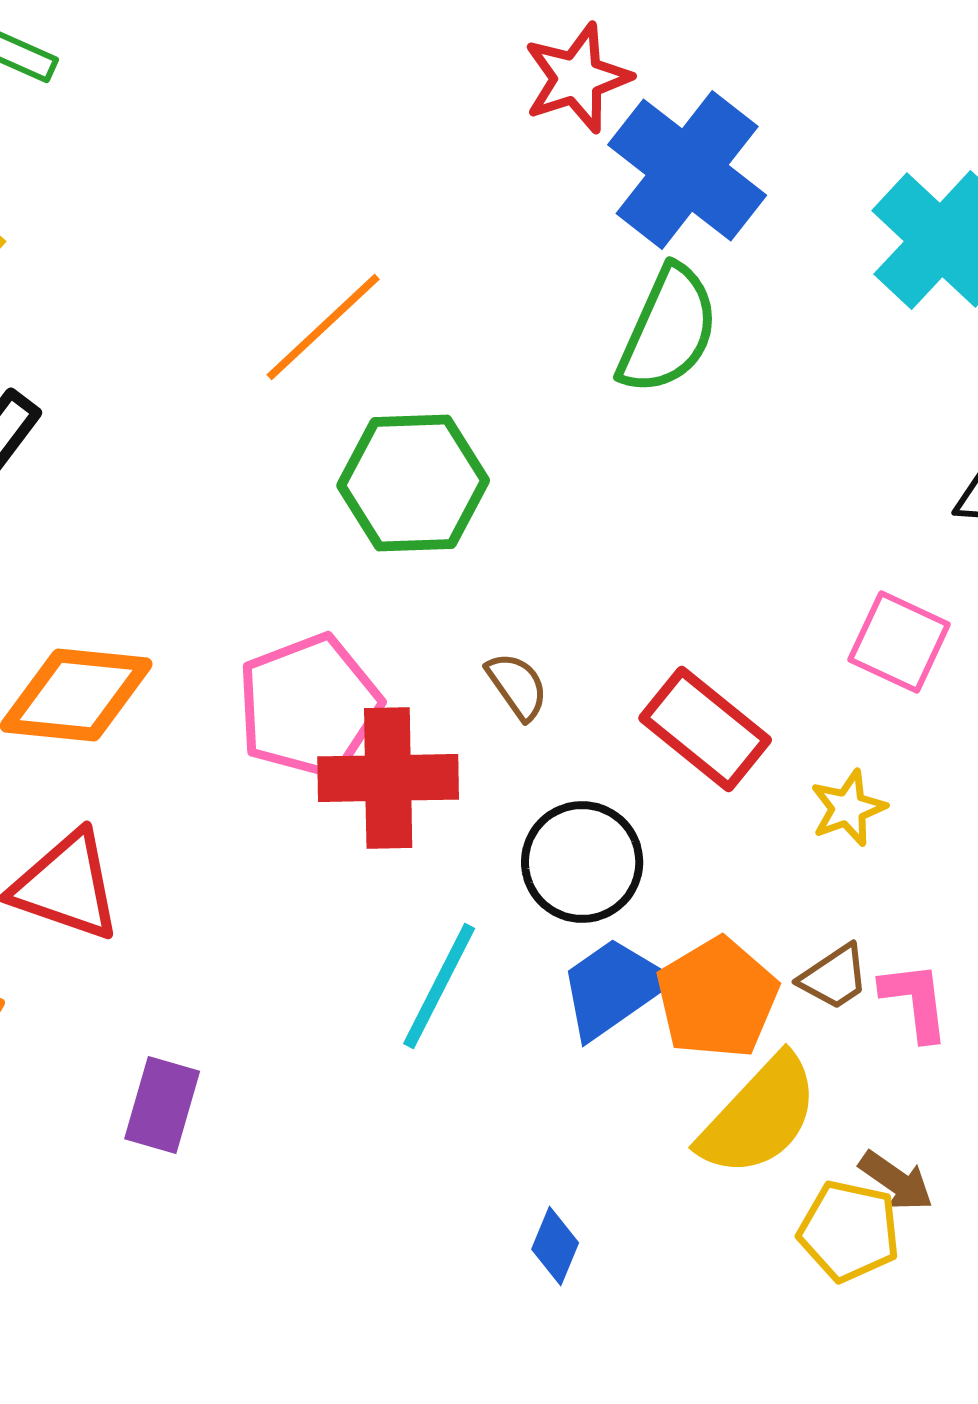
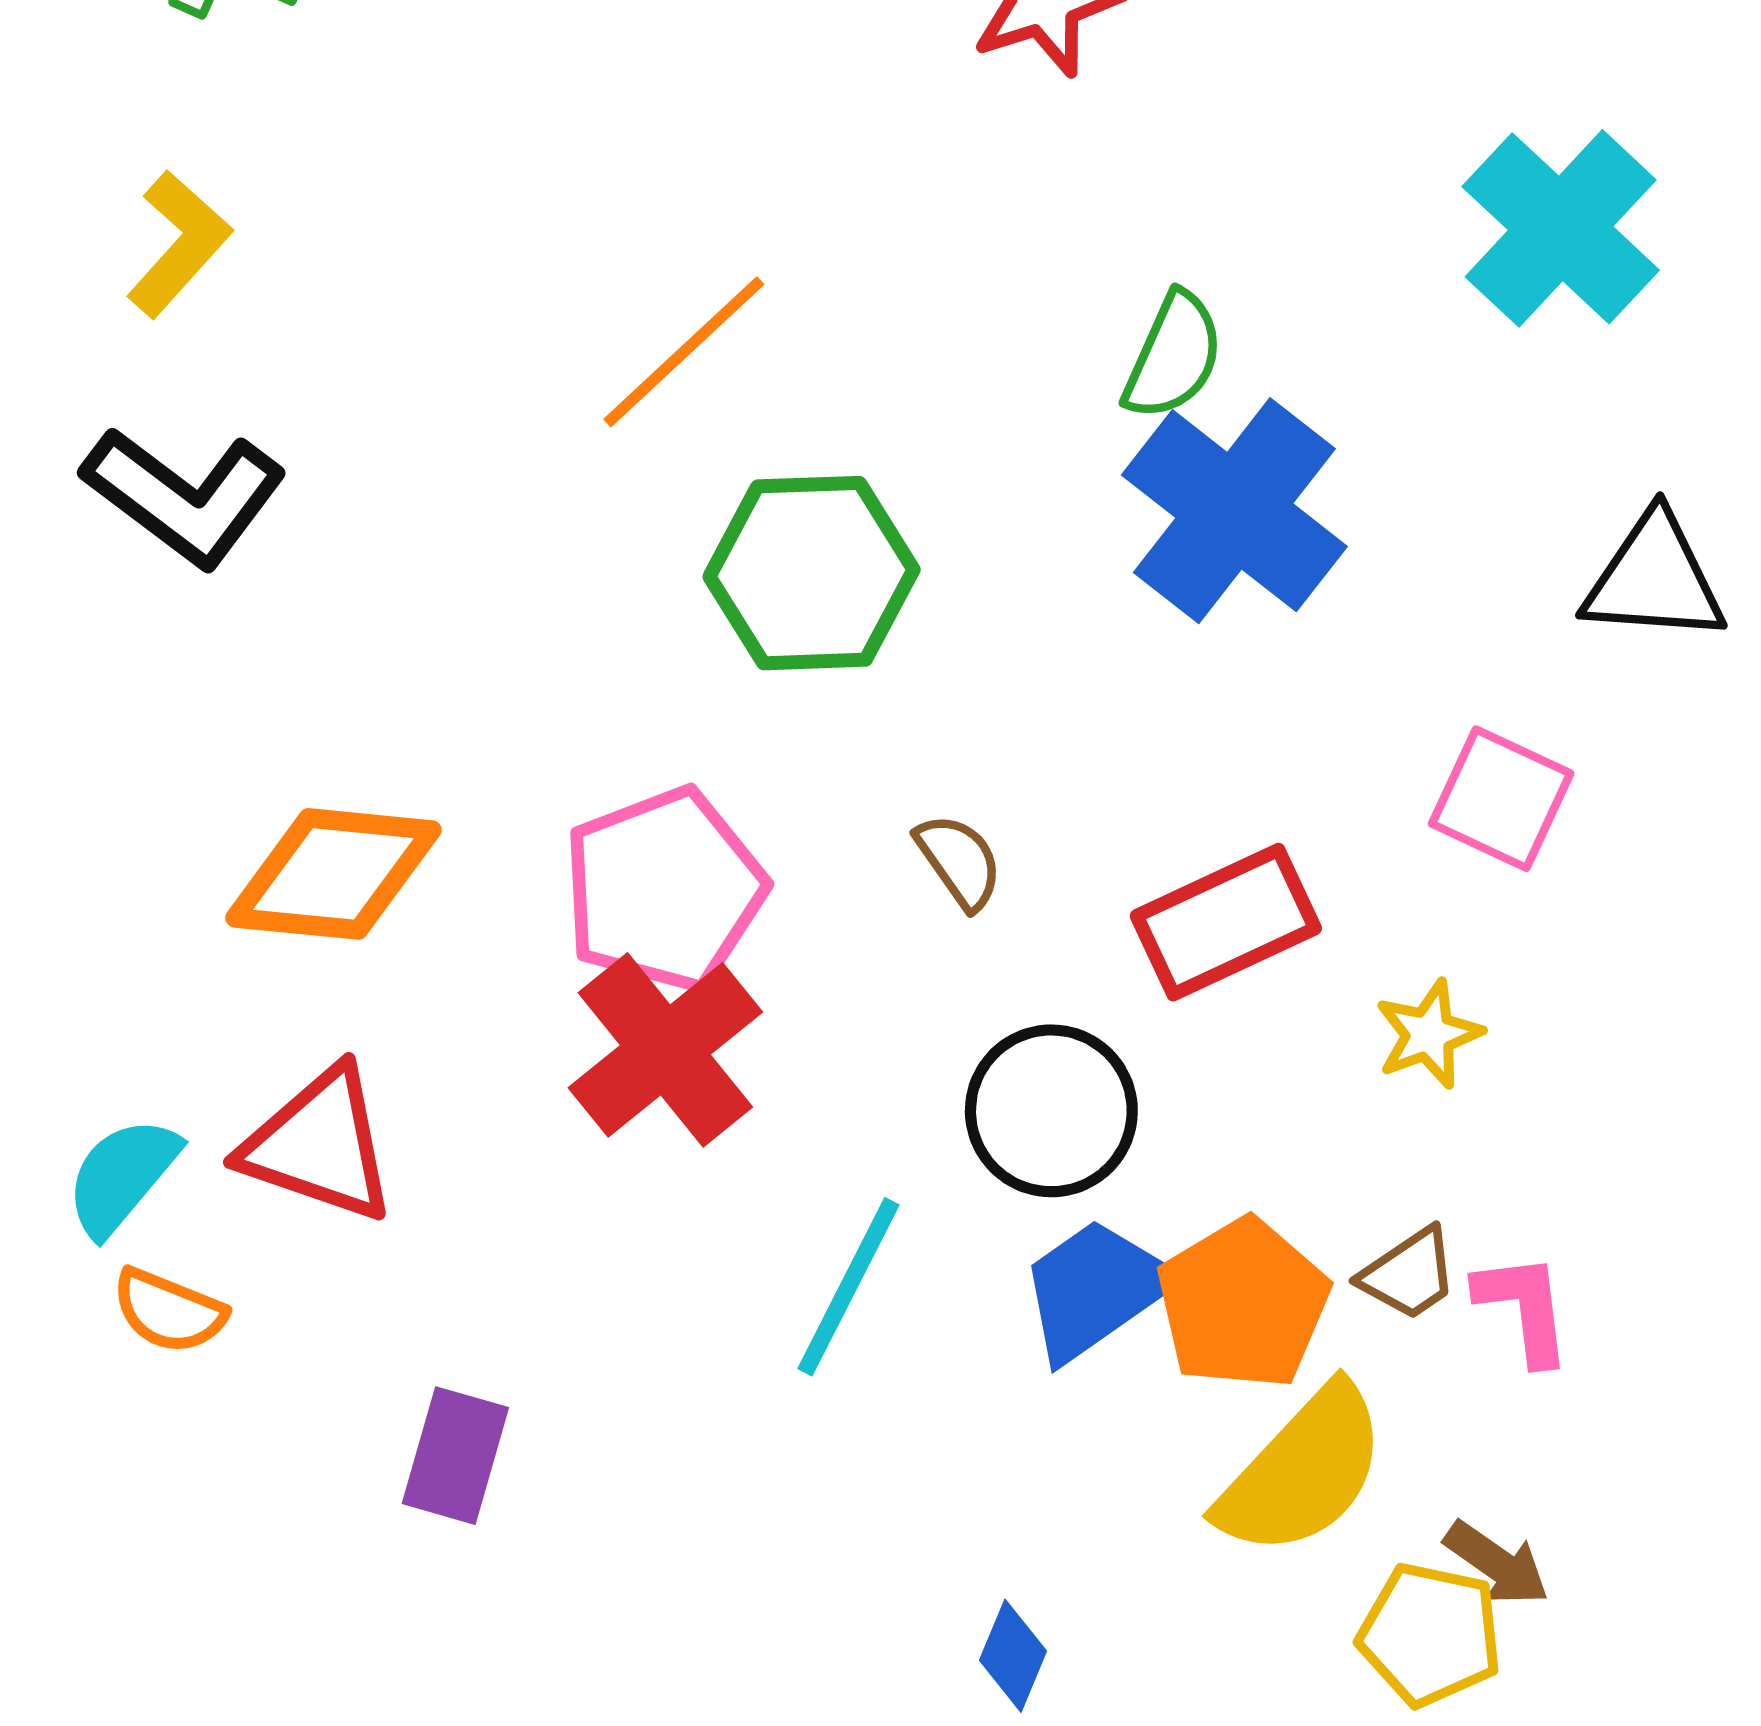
blue cross: (687, 170) -> (1234, 511), moved
green semicircle: (668, 330) -> (1173, 356), size x0.7
red rectangle: (705, 729) -> (1226, 922), turned -64
red cross: (388, 778) -> (665, 1050), moved, turned -38

